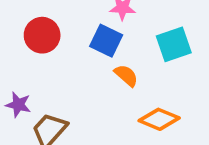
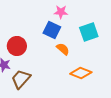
red circle: (42, 35) -> (17, 46), moved

